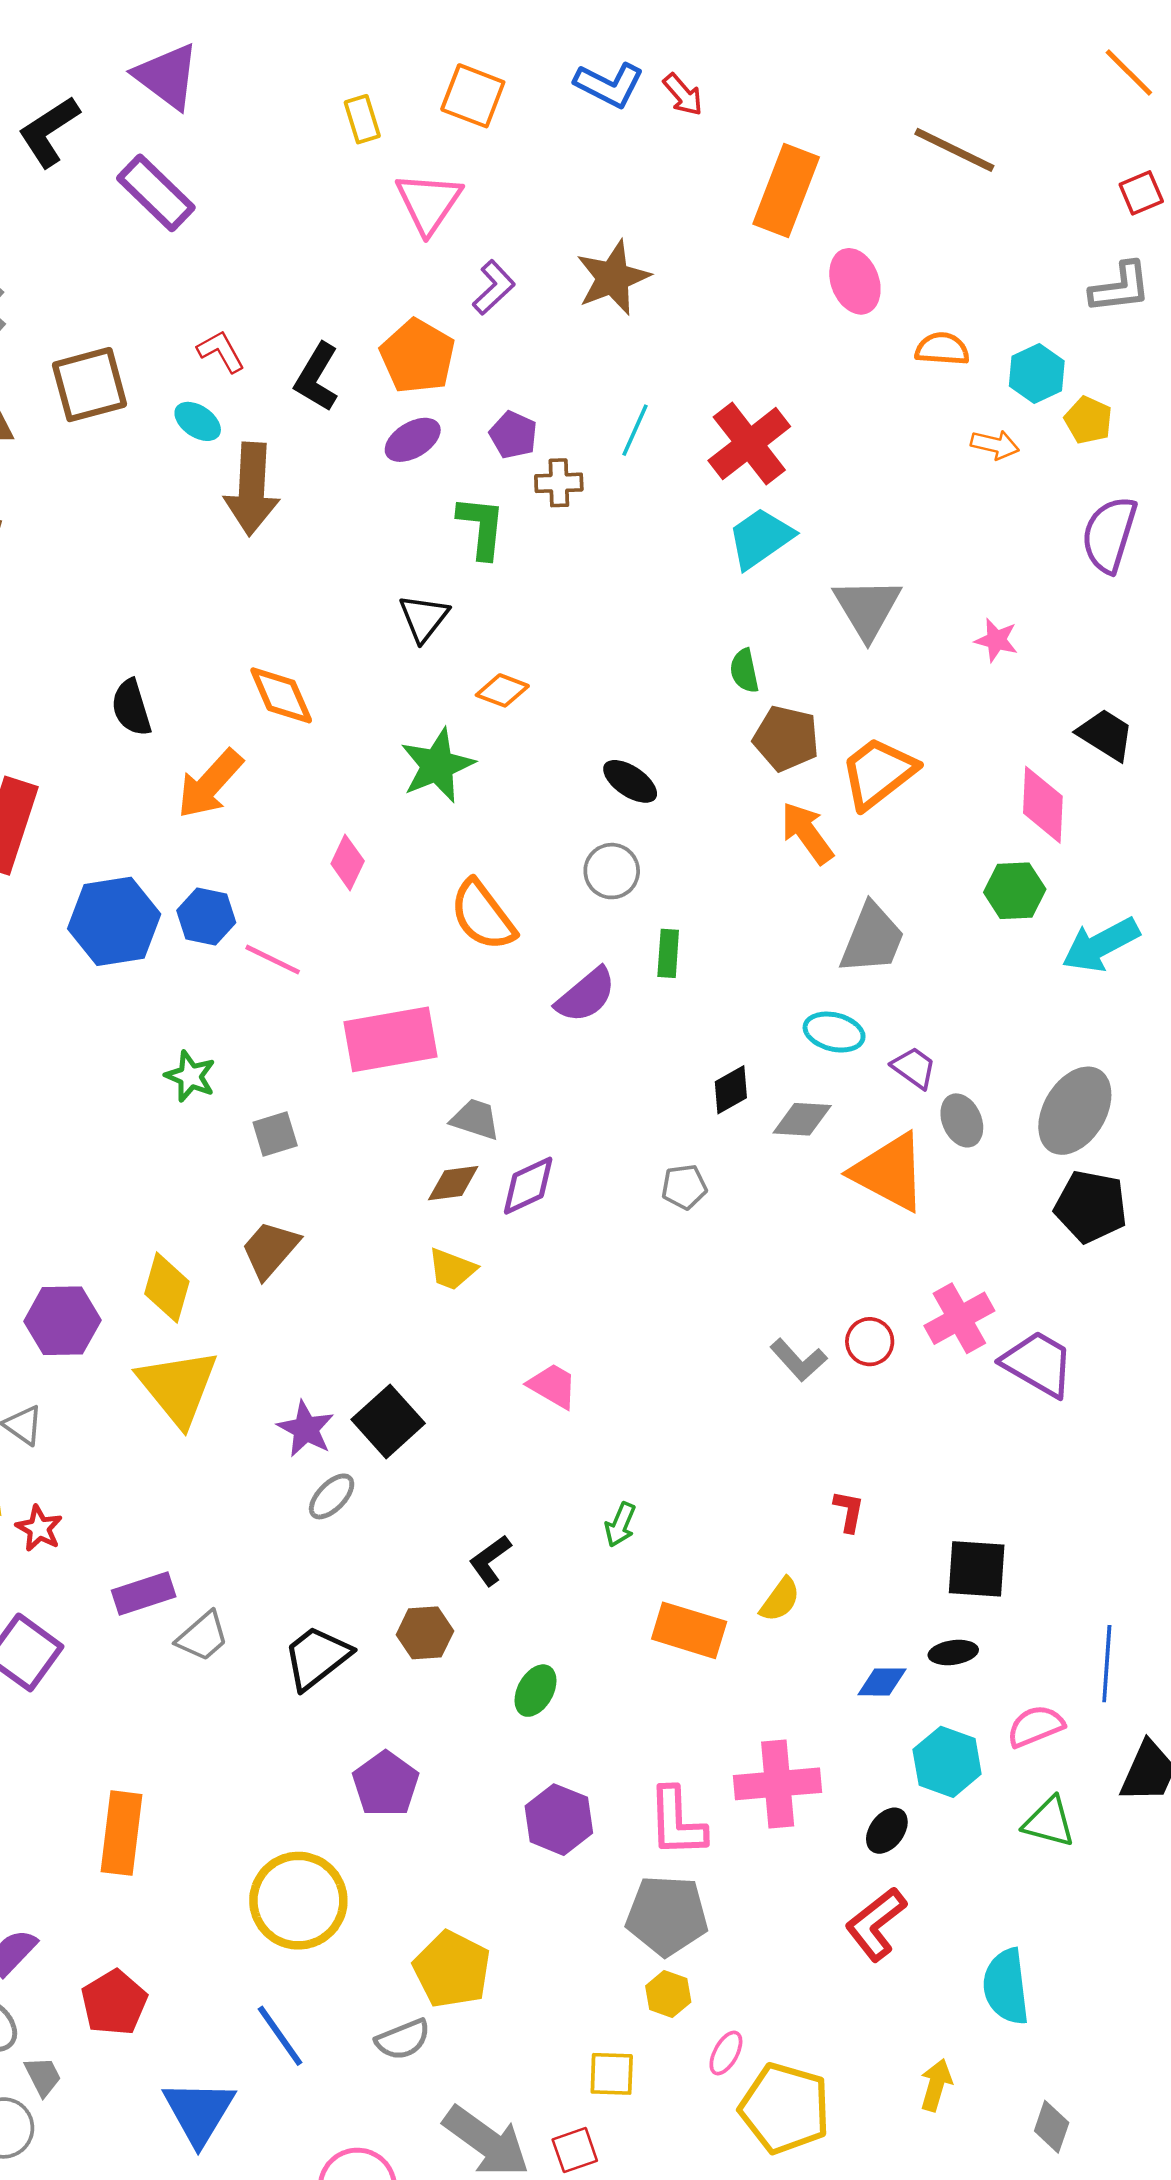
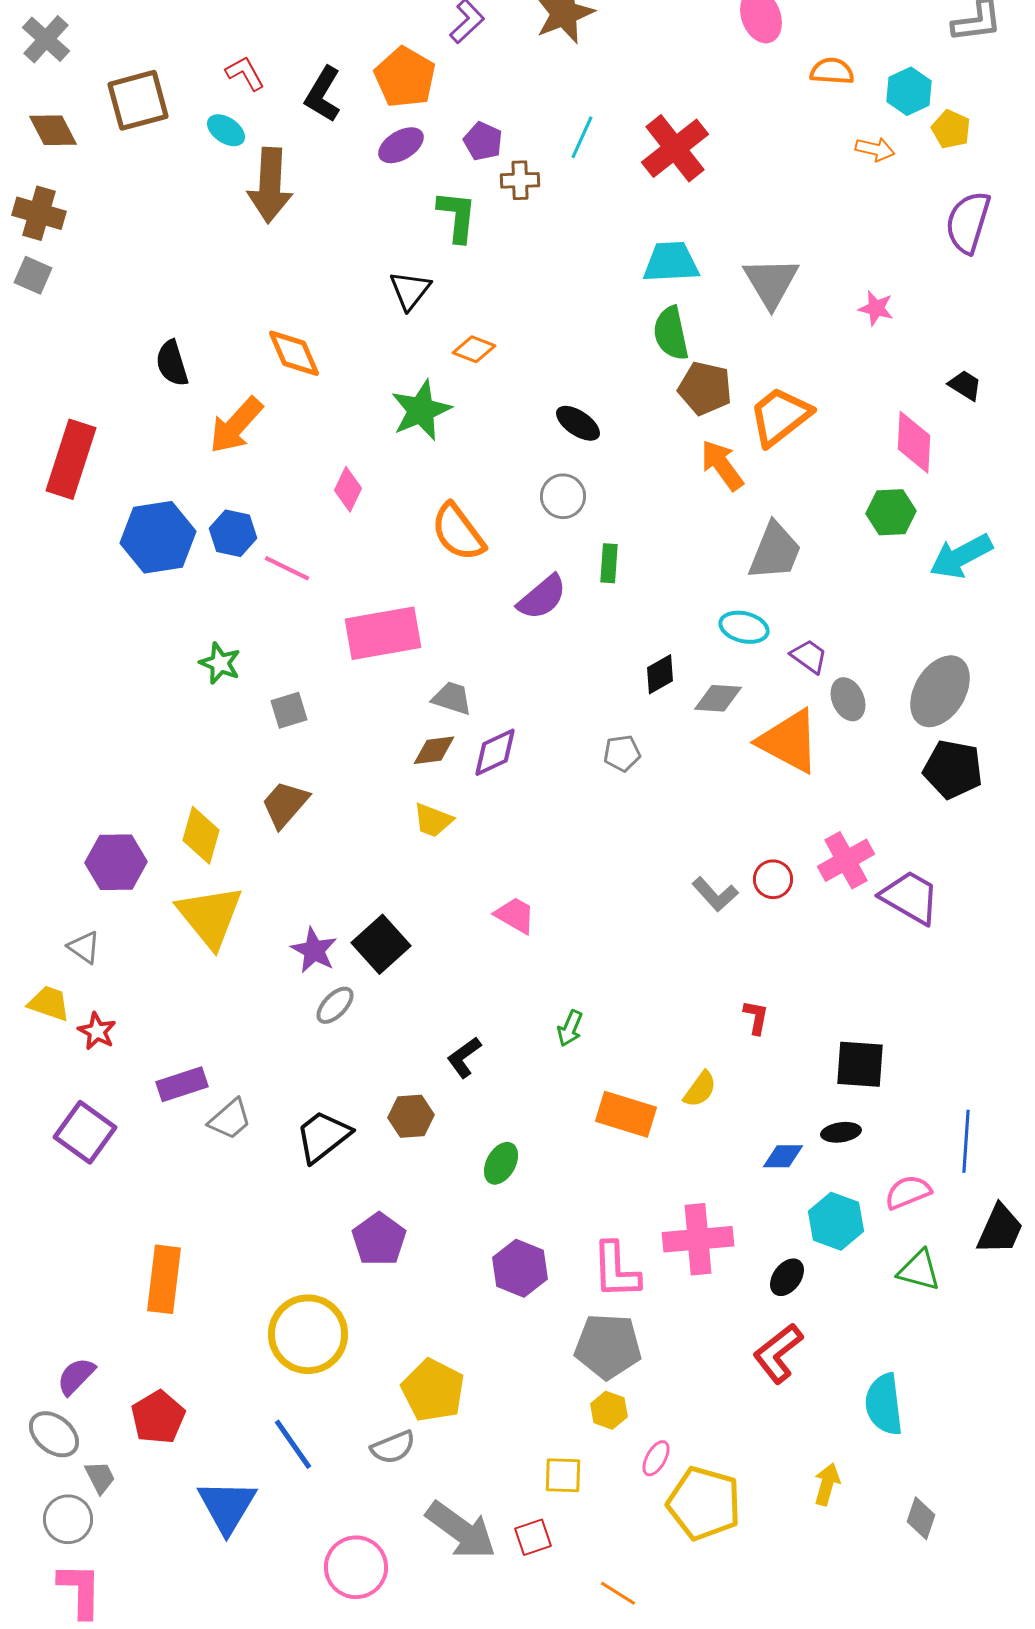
cyan trapezoid: (760, 538) -> (671, 262), moved, turned 32
green semicircle: (744, 671) -> (671, 333), size x1.5
black trapezoid: (1106, 735) -> (965, 385), size x0.7

